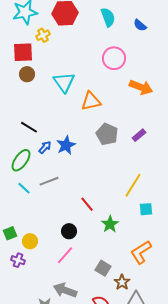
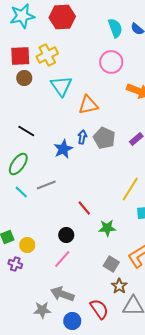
cyan semicircle: (108, 17) -> (115, 28), moved
yellow cross: (43, 35) -> (47, 55), moved, size x1.5
blue arrow: (45, 147) -> (82, 137), moved, turned -32
green star: (110, 224) -> (107, 228), turned 30
gray square: (103, 268) -> (111, 264), moved

